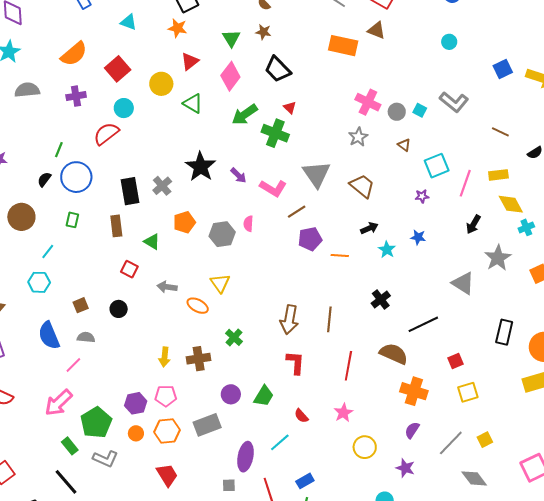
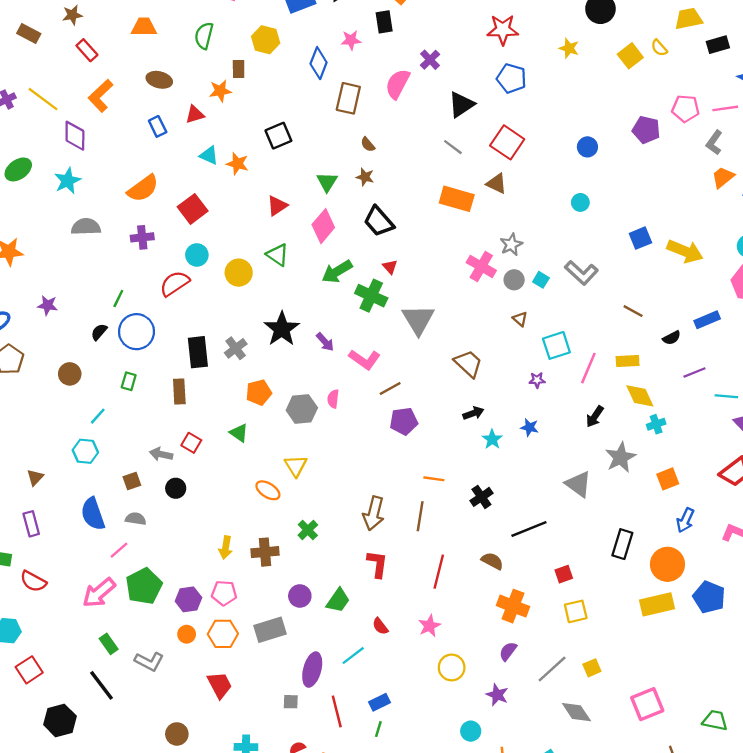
orange star: (177, 28) -> (237, 164), moved
yellow circle: (161, 84) -> (239, 273), moved
gray star: (358, 137) -> (511, 244), moved
gray triangle: (316, 174) -> (418, 320), moved
brown circle: (21, 217) -> (70, 374), size x0.7
green triangle: (152, 242) -> (239, 433), moved
orange line: (340, 256) -> (434, 479), moved
gray arrow: (167, 287) -> (161, 454), moved
brown semicircle: (394, 354) -> (492, 561), size x0.7
green pentagon: (96, 423) -> (144, 586), moved

